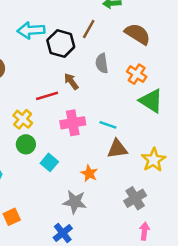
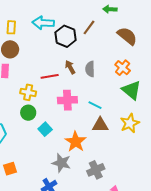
gray semicircle: (102, 63) -> (90, 69), moved
yellow cross: (23, 119) -> (28, 92), turned -35
yellow star: (154, 160) -> (130, 123), moved
orange star: (89, 173) -> (76, 142), size x1.5
gray cross: (135, 198) -> (96, 170), moved

